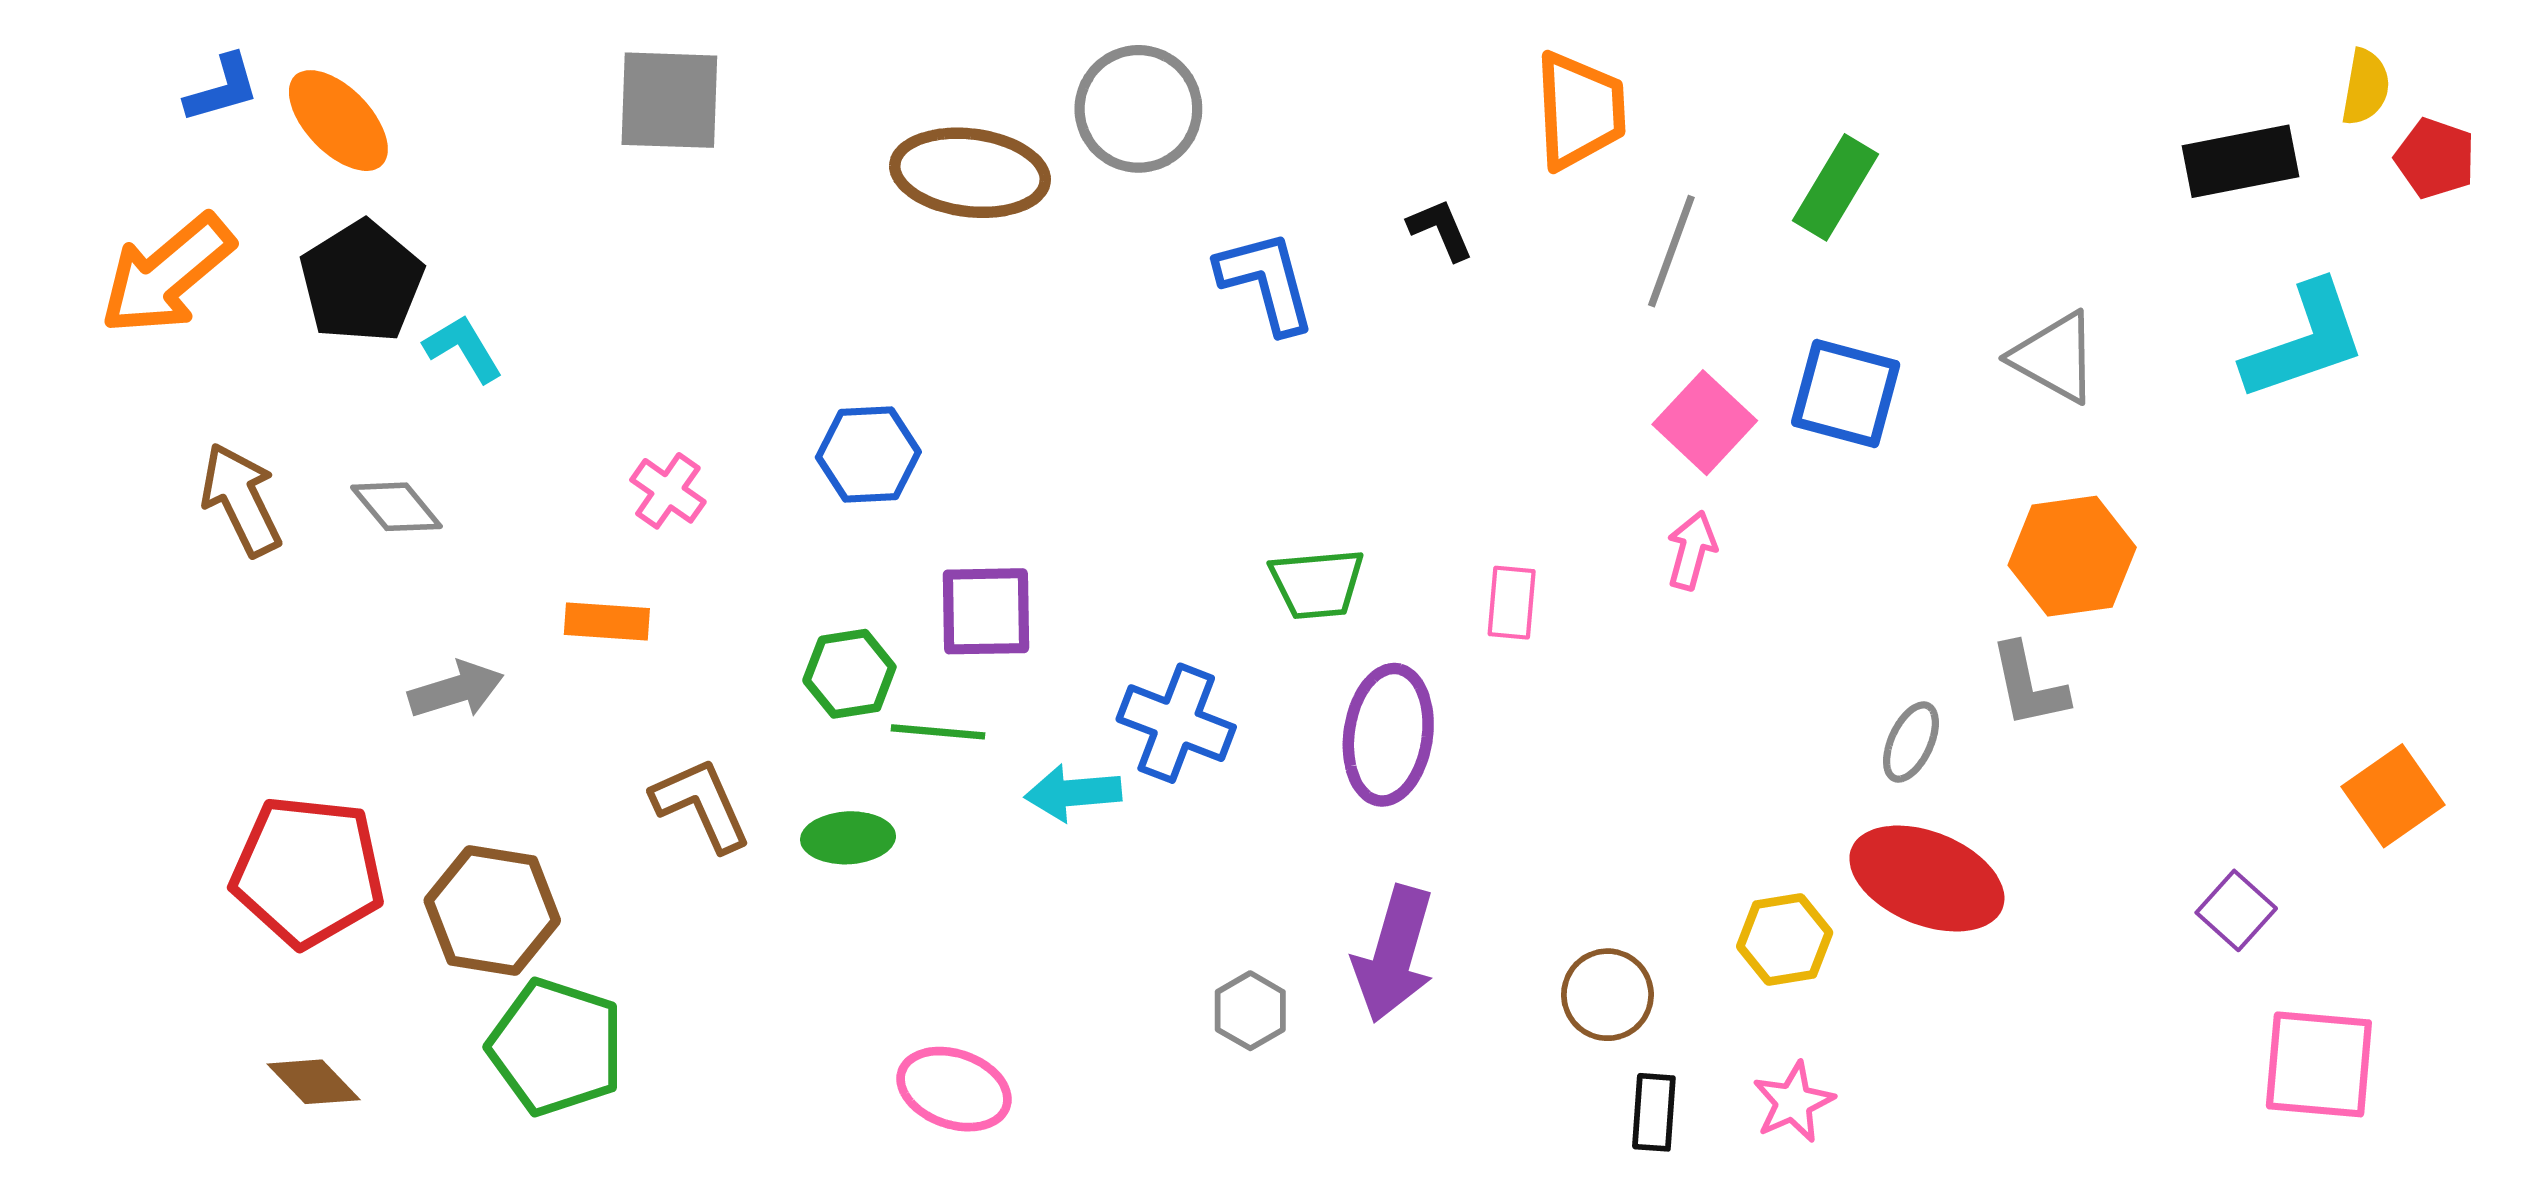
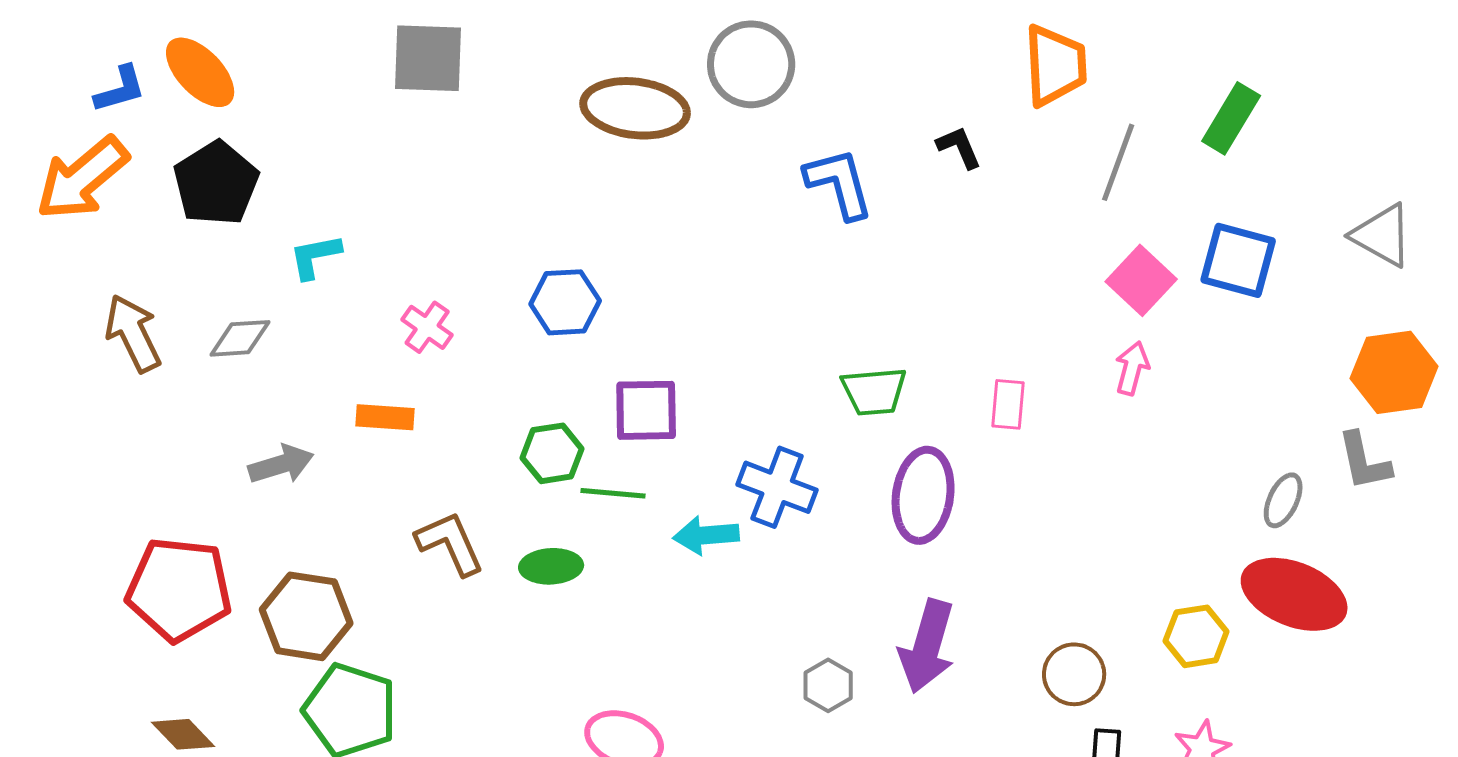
blue L-shape: (222, 89) -> (120, 89), moved
cyan L-shape: (463, 349) -> (315, 256), moved, turned -70
gray diamond: (396, 507) -> (240, 338), turned -54

